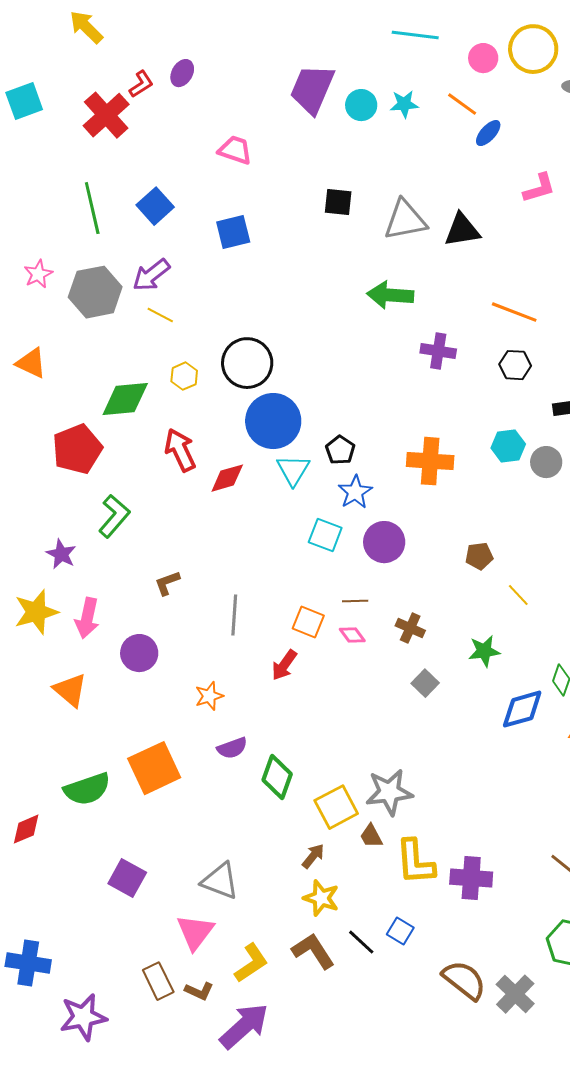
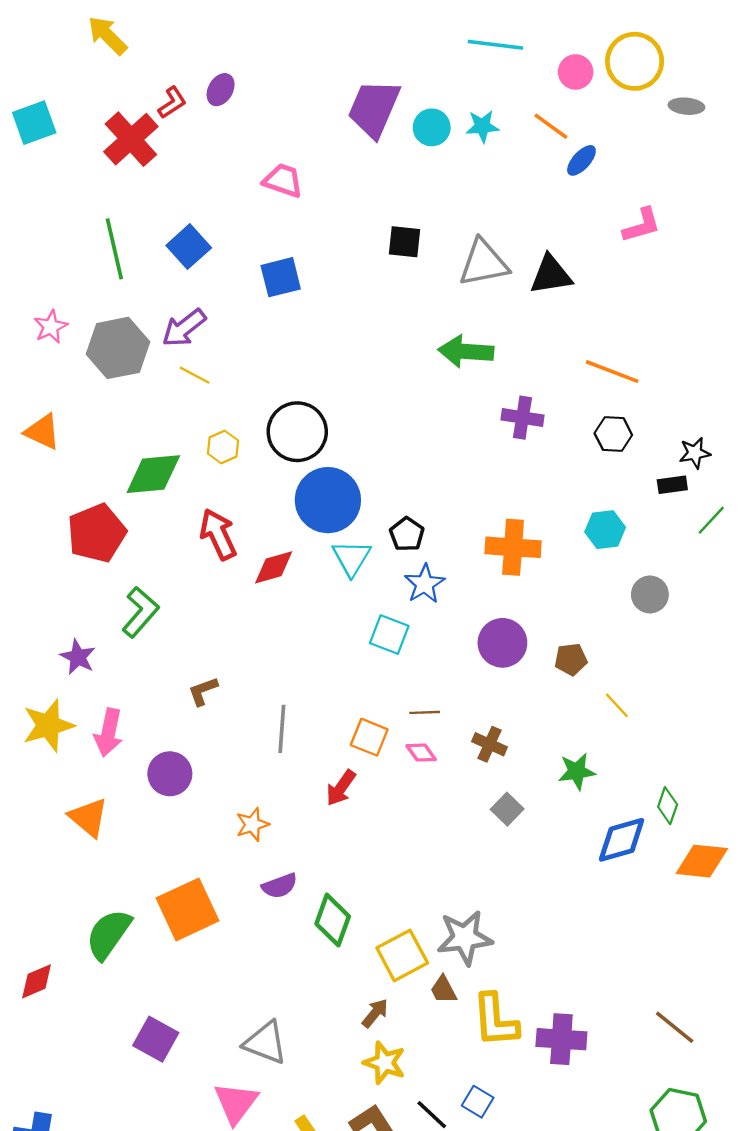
gray circle: (546, 462) -> (650, 594), moved
purple circle: (384, 542) -> (502, 643), moved
green semicircle: (87, 789) -> (109, 934), turned 144

